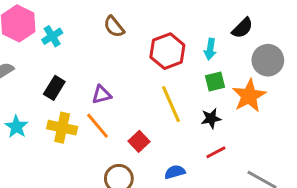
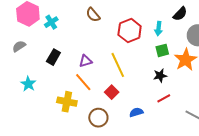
yellow line: (171, 104) -> (118, 65), moved
yellow cross: (62, 128) -> (67, 102), moved

